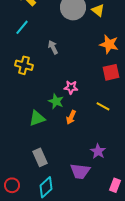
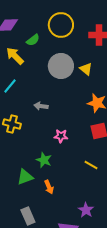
gray arrow: (53, 47) -> (41, 106), turned -56
pink star: (71, 87) -> (61, 136), moved
orange arrow: (71, 117) -> (49, 187), moved, turned -48

